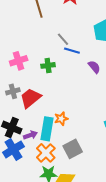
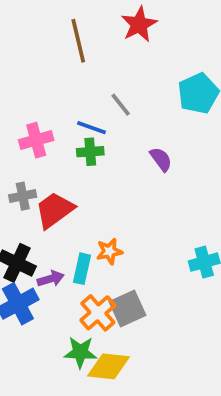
blue line: (72, 51) -> (92, 128), moved
purple semicircle: (94, 67) -> (161, 159), moved
cyan rectangle: (47, 129) -> (82, 269), size x0.7
orange cross: (46, 153) -> (98, 313), moved

